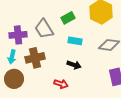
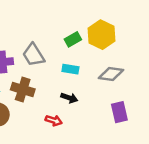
green rectangle: (68, 18) -> (73, 39), moved
brown cross: (35, 58) -> (23, 89), turned 30

